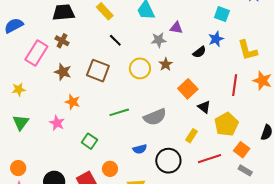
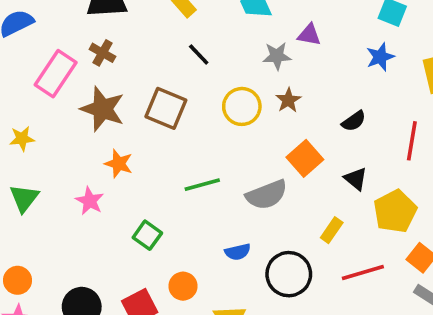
black semicircle: (199, 52) -> (354, 121), moved
brown star: (63, 72) -> (103, 109), size x1.4
orange square: (188, 89) -> (305, 158), moved

